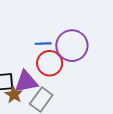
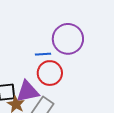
purple circle: (72, 46) -> (68, 39), moved

